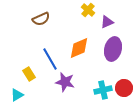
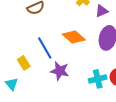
orange diamond: (79, 48) -> (74, 37), turned 65
cyan triangle: (17, 95) -> (12, 84), turned -40

